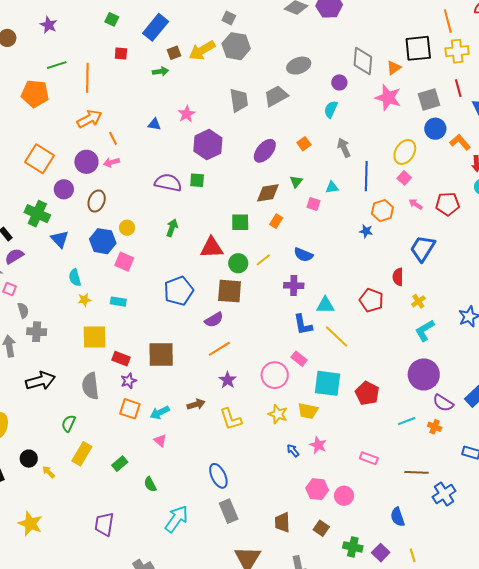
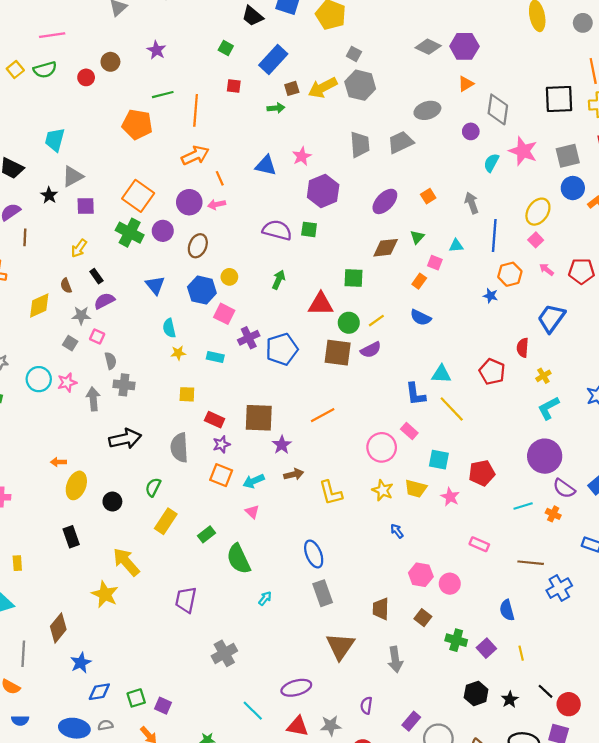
orange triangle: (394, 68) -> (466, 84), moved
cyan semicircle: (331, 109) -> (491, 163), moved
blue triangle: (154, 124) -> (266, 166), size x1.5
green cross: (37, 214) -> (130, 233), moved
orange rectangle: (276, 221) -> (419, 281), moved
purple cross: (294, 286) -> (249, 338), moved, turned -30
purple semicircle: (214, 320) -> (371, 350), moved
yellow square: (95, 337) -> (187, 394), size x0.6
purple star: (228, 380) -> (282, 445), moved
cyan square: (328, 383) -> (439, 460), size x0.7
red pentagon: (367, 393) -> (482, 473), turned 30
pink star: (318, 445) -> (450, 497), moved
black circle: (29, 459) -> (112, 502), moved
yellow arrow: (48, 472) -> (126, 562), moved, size x2.0
green semicircle: (150, 484) -> (239, 559), size x1.8
cyan arrow: (176, 519) -> (265, 598), size x0.5

